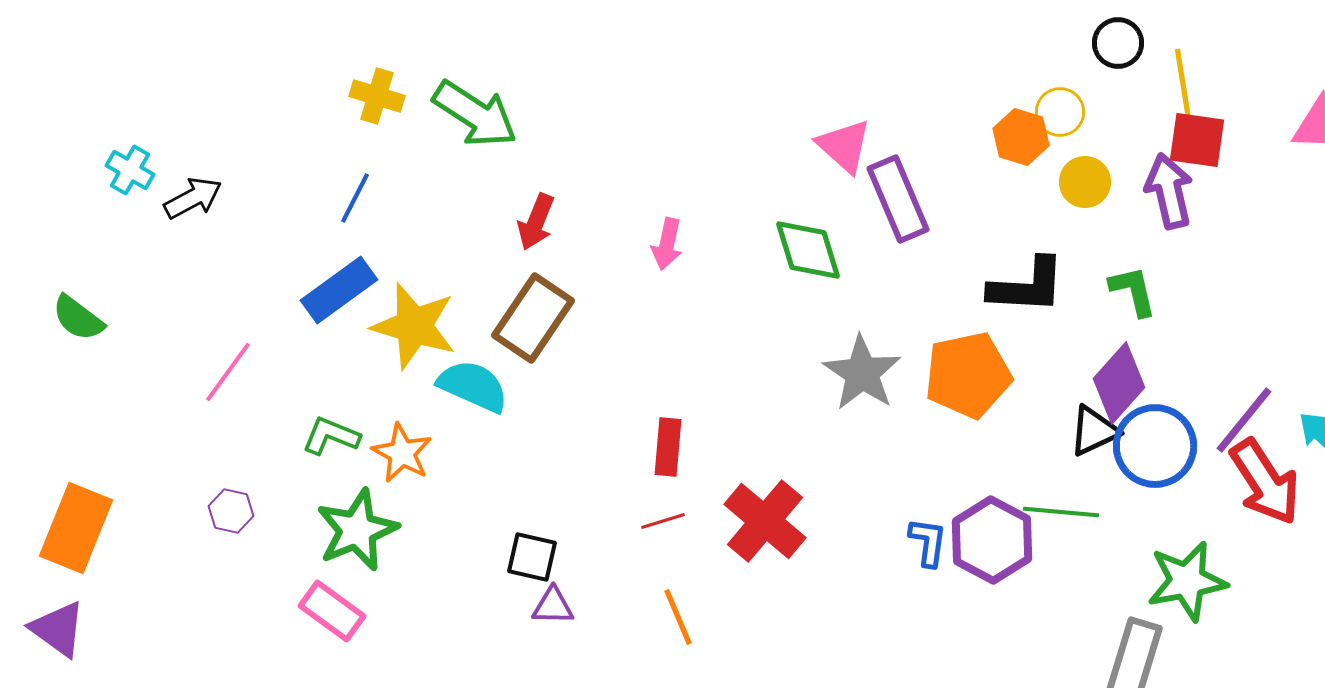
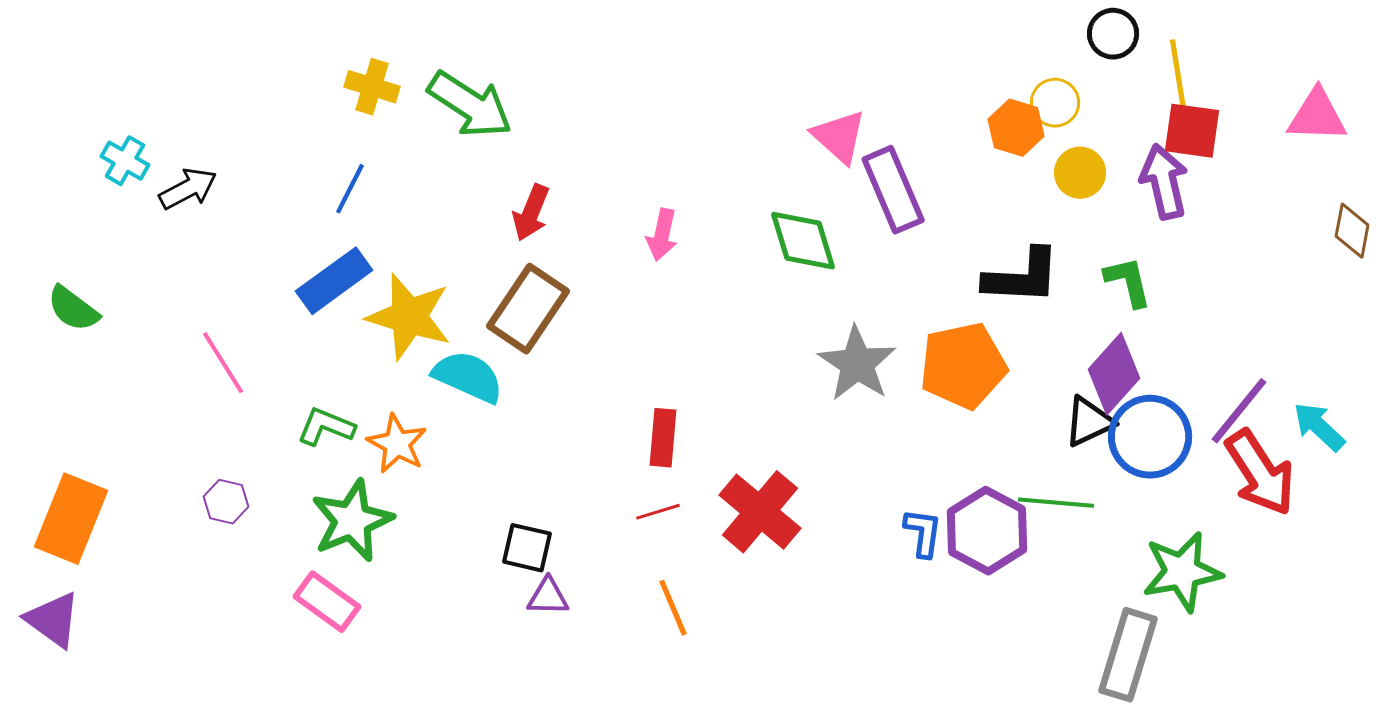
pink line: (228, 372) -> (223, 363), turned -68

